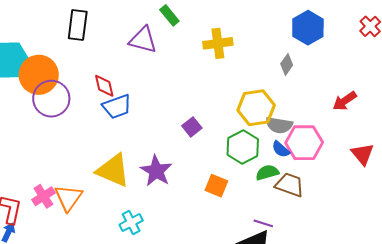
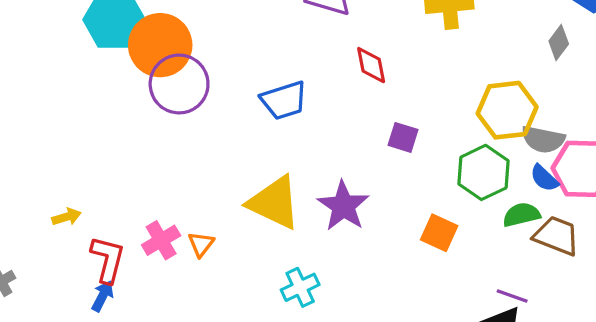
red diamond: (104, 86) -> (371, 65), moved
purple square: (192, 127) -> (403, 137), turned -36
orange triangle: (68, 198) -> (201, 244), size x0.6

